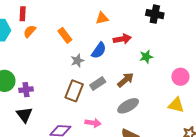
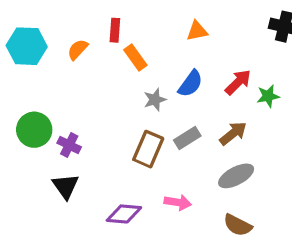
red rectangle: (23, 14) -> (115, 30), moved
red arrow: (122, 39) -> (238, 82), moved, turned -36
purple cross: (26, 90) -> (69, 145), turned 32

